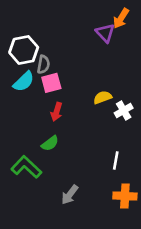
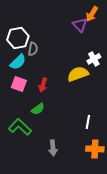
pink square: (51, 83) -> (19, 84), moved, turned 35
yellow semicircle: (103, 97) -> (78, 74), size x1.5
white cross: (124, 110) -> (94, 59), moved
gray arrow: (70, 195) -> (53, 148), turned -42

